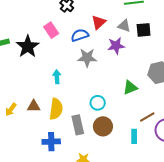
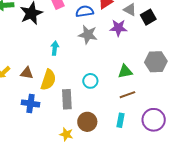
black square: (144, 30) -> (148, 17), turned -35
brown line: (147, 117) -> (127, 95), moved
brown circle: (103, 126) -> (87, 122), moved
blue cross: (51, 142) -> (30, 103), moved

